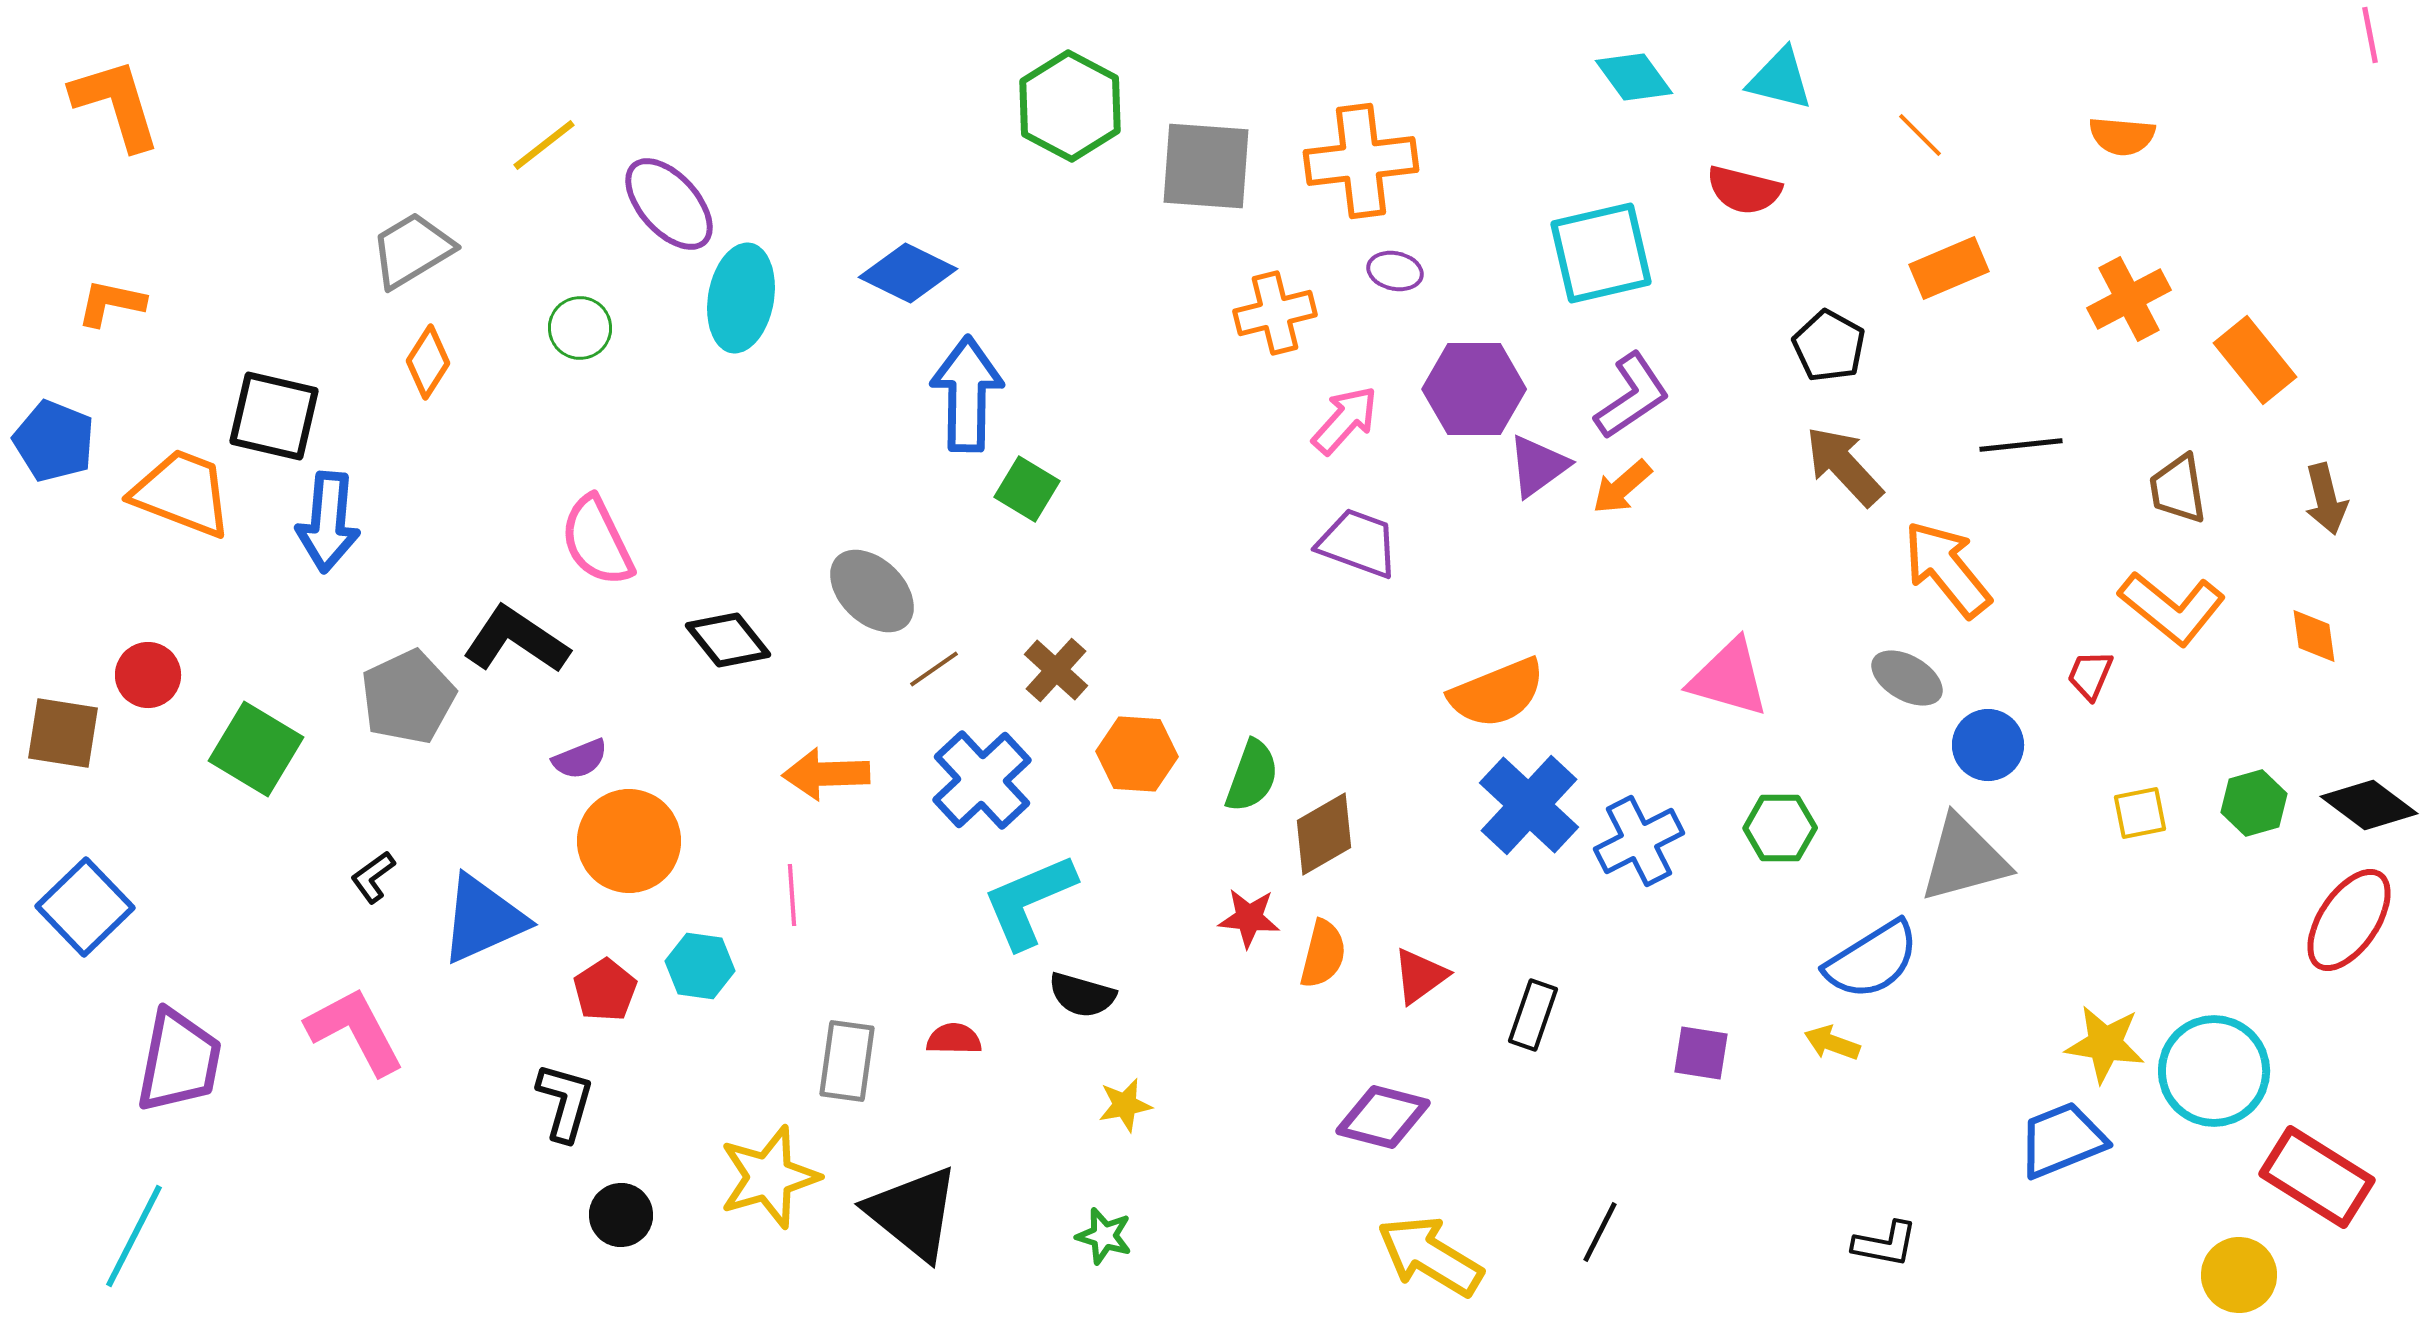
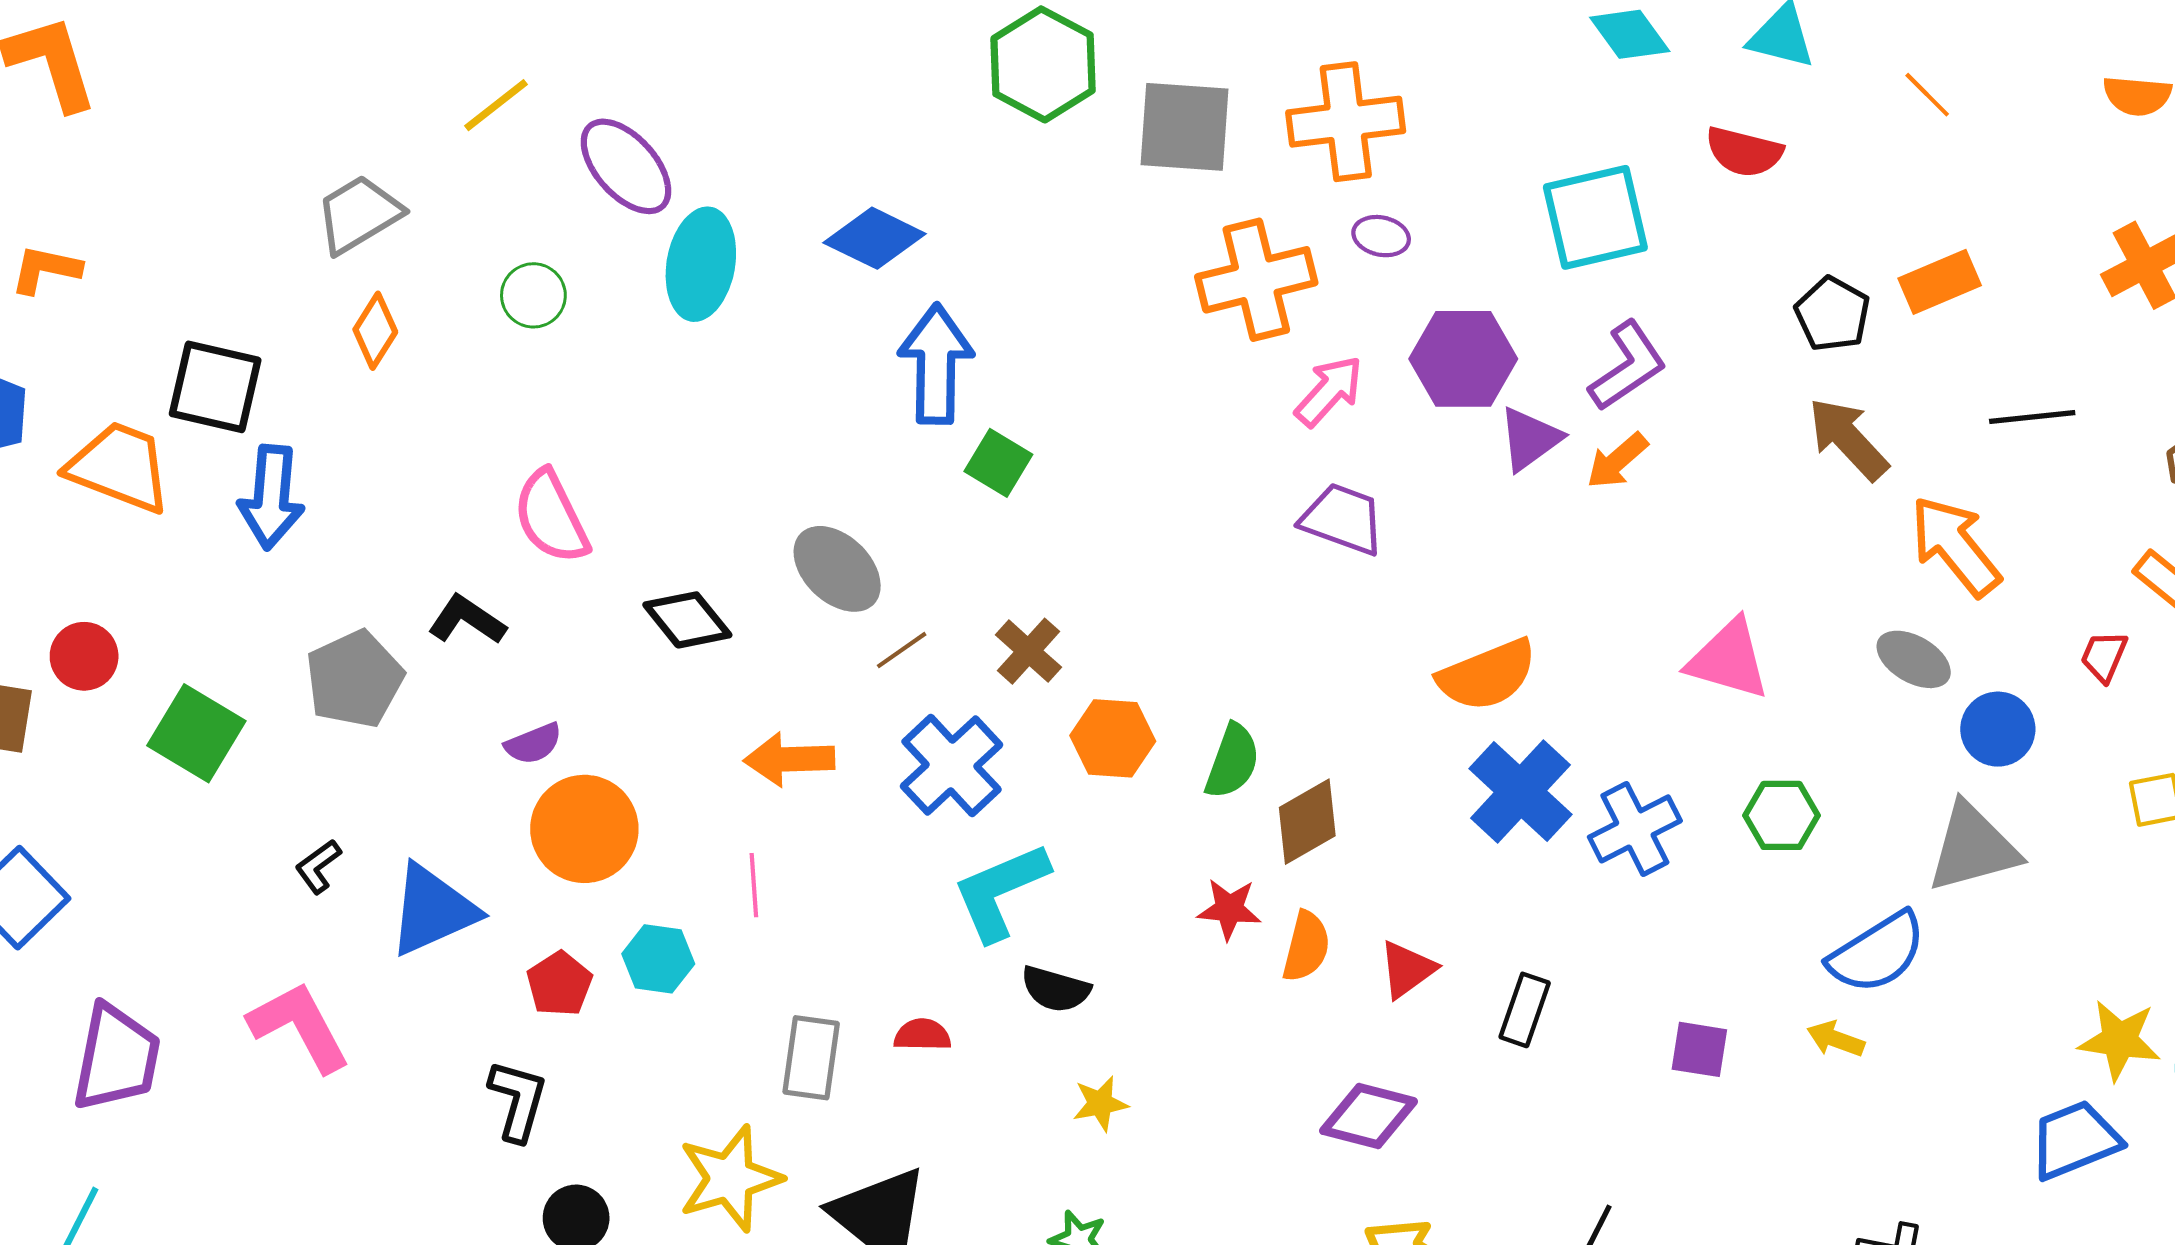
orange rectangle: (1949, 268) -> (1940, 282), moved
orange cross: (1275, 313) -> (1256, 280), size x1.4
black L-shape: (516, 640) -> (467, 620), size x0.7

